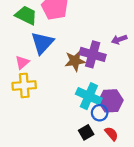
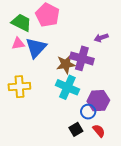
purple arrow: (119, 39) -> (101, 38), moved
pink triangle: (22, 62) -> (18, 44), moved, turned 32
cyan cross: (89, 96) -> (67, 87), moved

